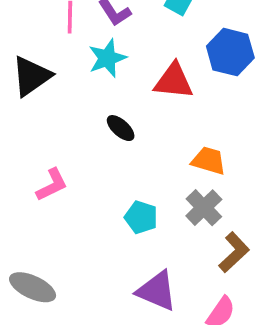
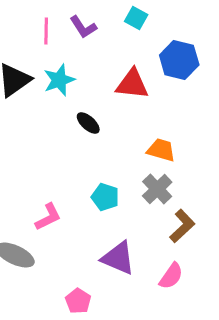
cyan star: (107, 58) -> (59, 80), moved
pink L-shape: (52, 185) -> (48, 217), moved

